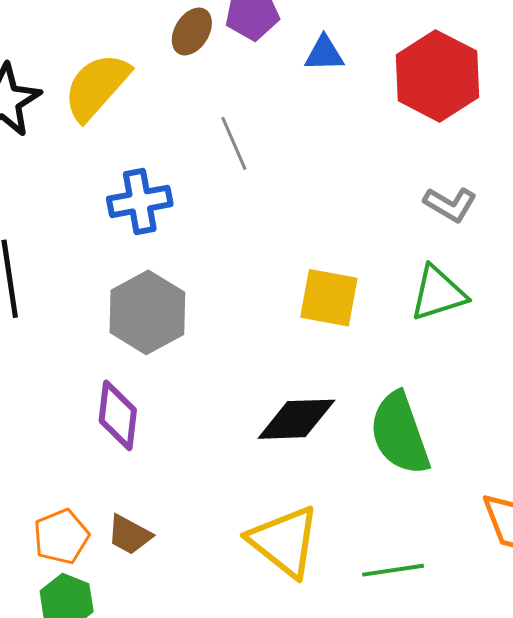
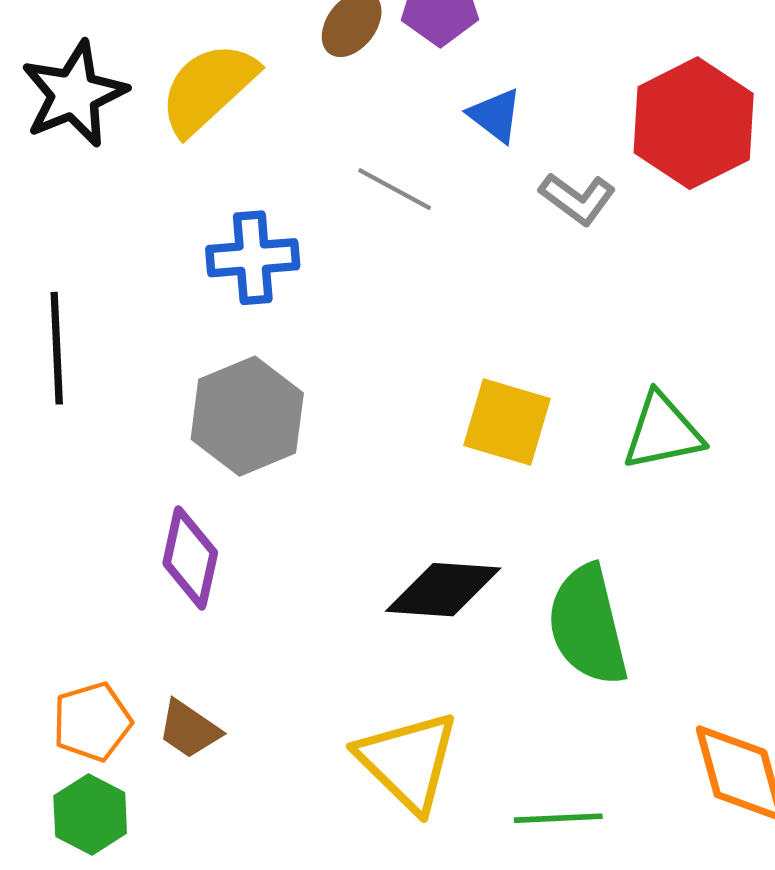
blue triangle: (324, 54) -> (495, 115), moved, turned 33
gray line: (234, 143) -> (395, 189), turned -44
gray L-shape: (450, 204) -> (577, 199), moved

